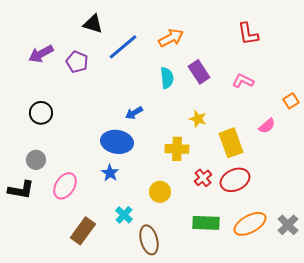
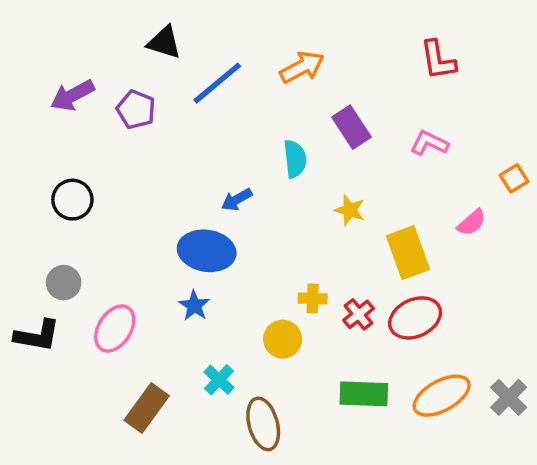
cyan semicircle: (167, 78) -> (295, 159), moved
yellow cross: (177, 149) -> (313, 299), moved, size x0.7

